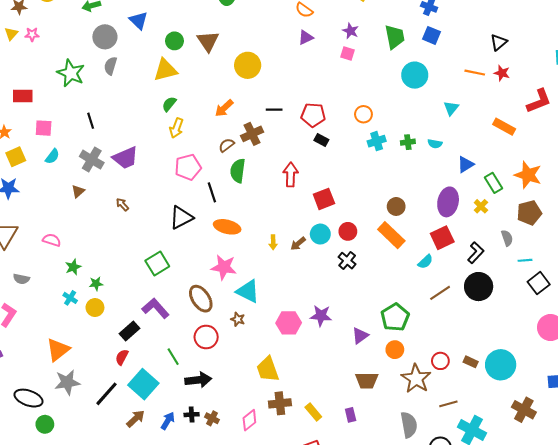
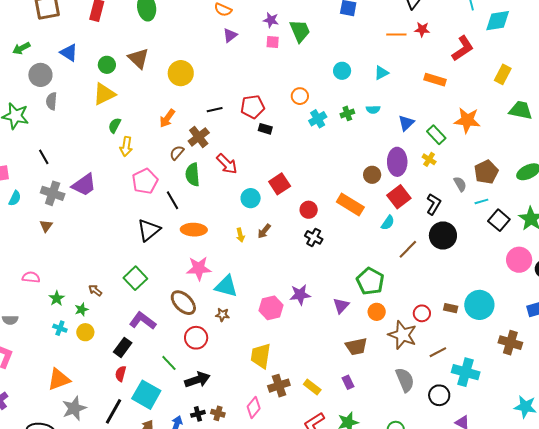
green trapezoid: (395, 37) -> (300, 31), moved
cyan circle: (415, 75) -> (342, 71), moved, size x0.7
cyan triangle: (451, 108) -> (381, 73), turned 35
red arrow: (291, 175) -> (227, 164), moved, turned 145
brown arrow: (122, 204) -> (95, 290), moved
brown circle: (396, 206) -> (372, 175), moved
brown pentagon: (529, 213) -> (486, 172), moved
cyan circle: (320, 234) -> (251, 198), moved
orange triangle: (58, 350) -> (59, 379), turned 30
yellow trapezoid: (268, 369) -> (261, 356), turned 40

